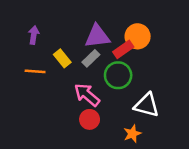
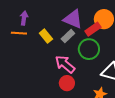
purple triangle: (97, 36) -> (73, 19), turned 30
orange line: (35, 71) -> (19, 33), moved

